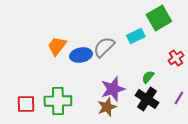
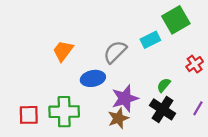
blue ellipse: (81, 55) -> (93, 78), moved

